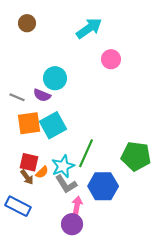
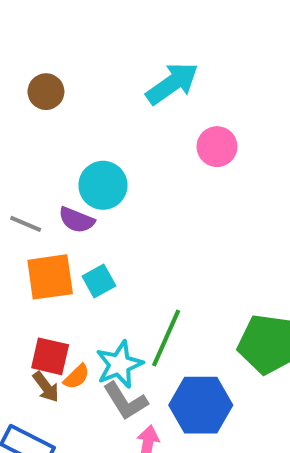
brown circle: (27, 23) -> (46, 92), moved
cyan square: (53, 125) -> (99, 281), size x0.6

